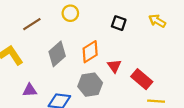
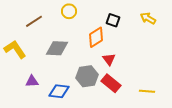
orange diamond: (90, 52) -> (96, 37), moved
gray diamond: (57, 54) -> (57, 48), turned 45
red rectangle: (142, 79) -> (111, 83), moved

